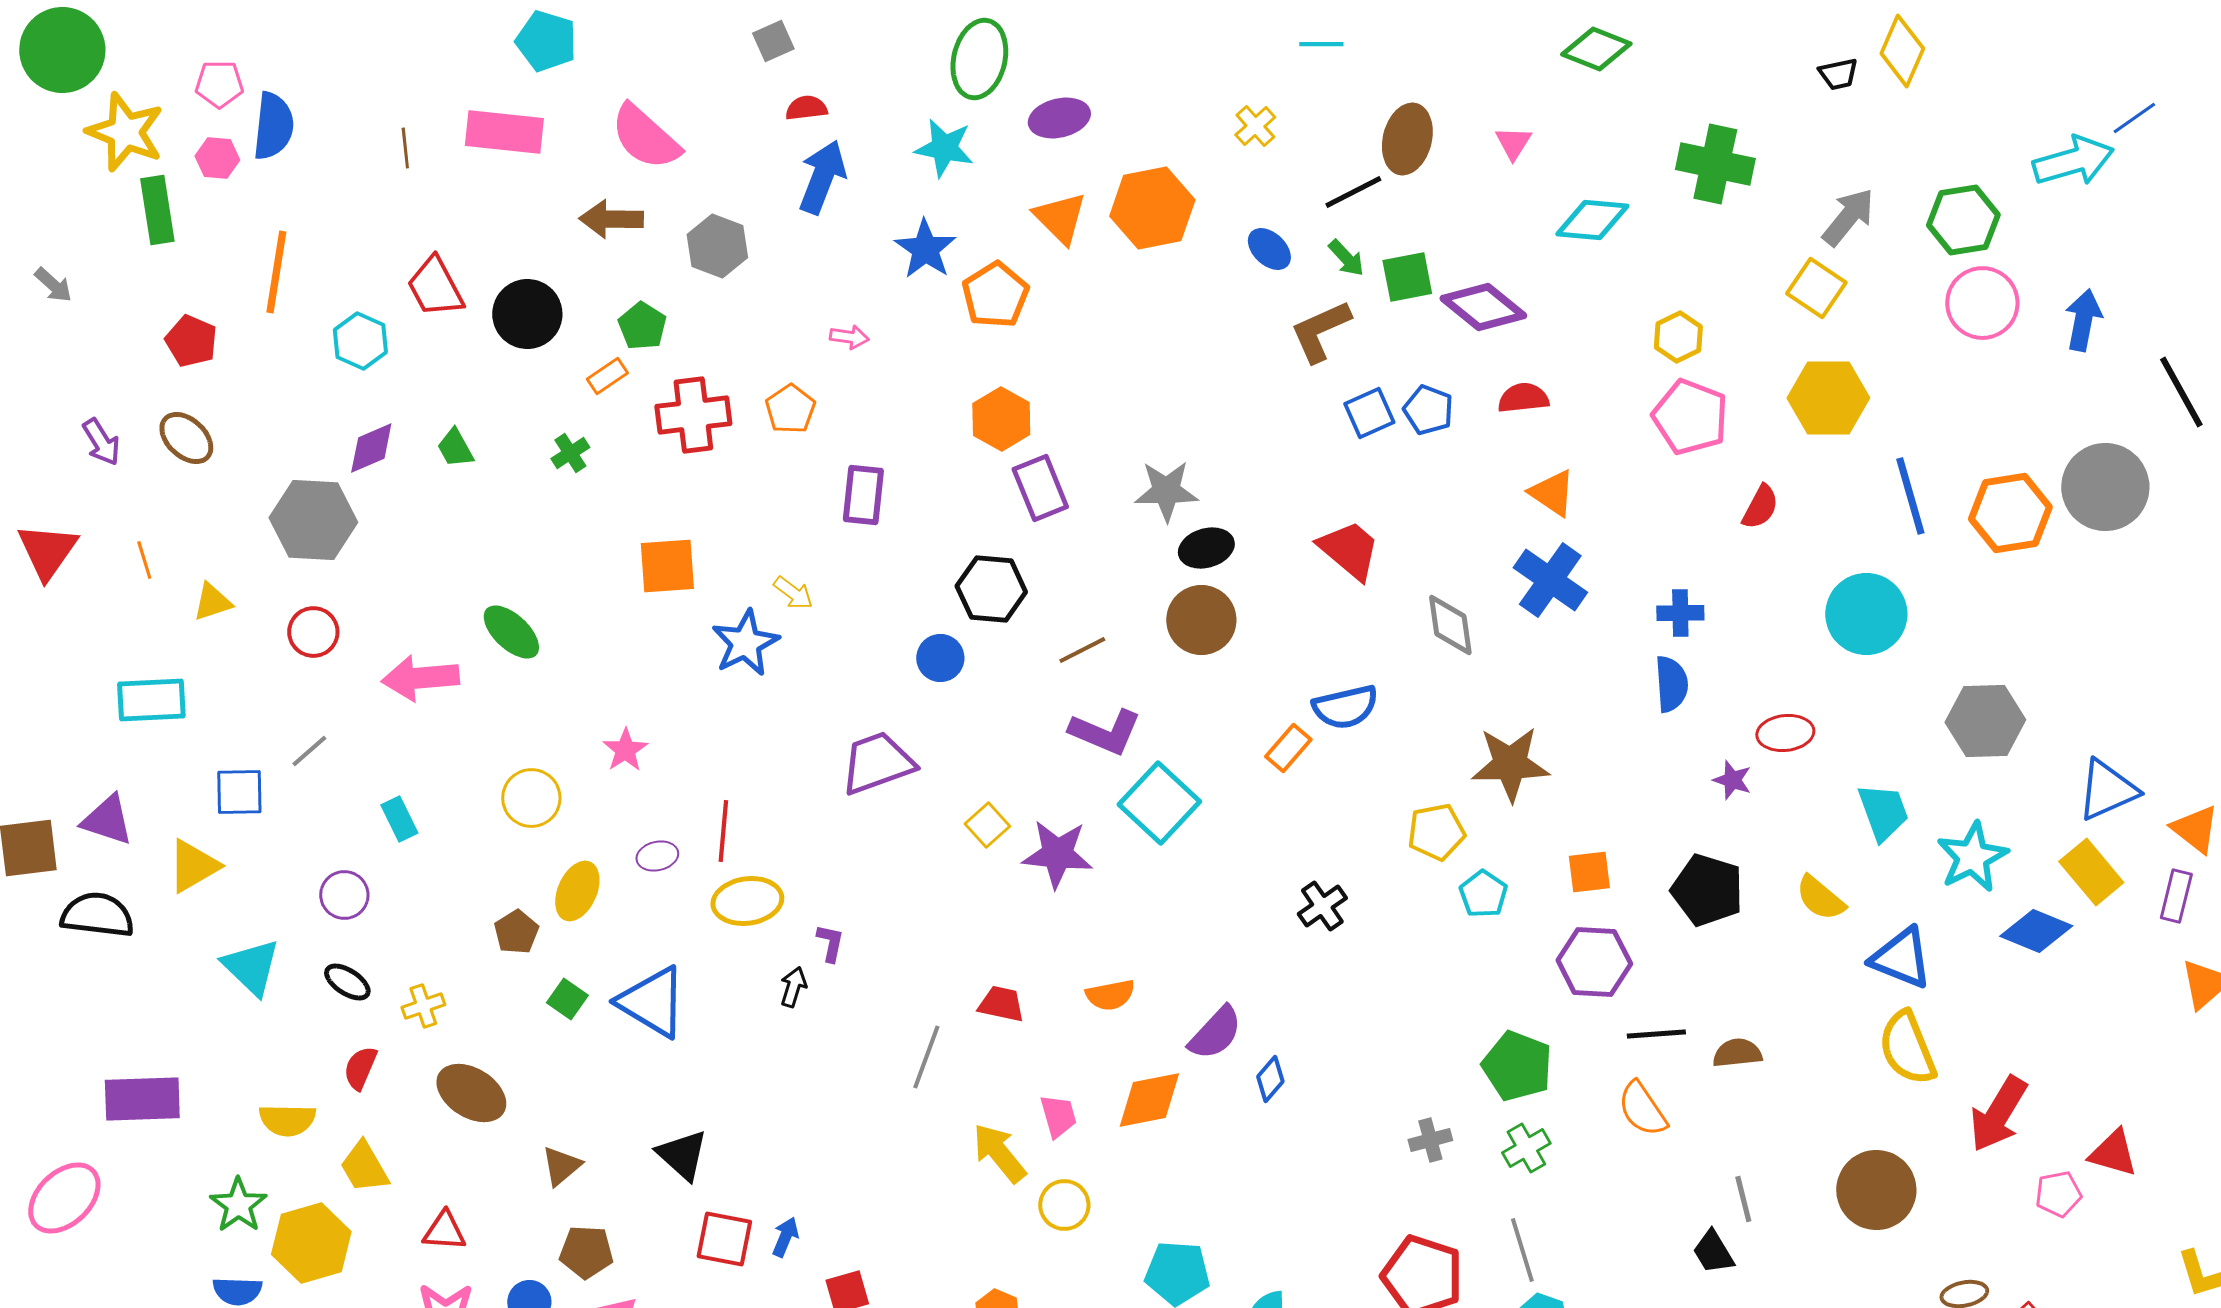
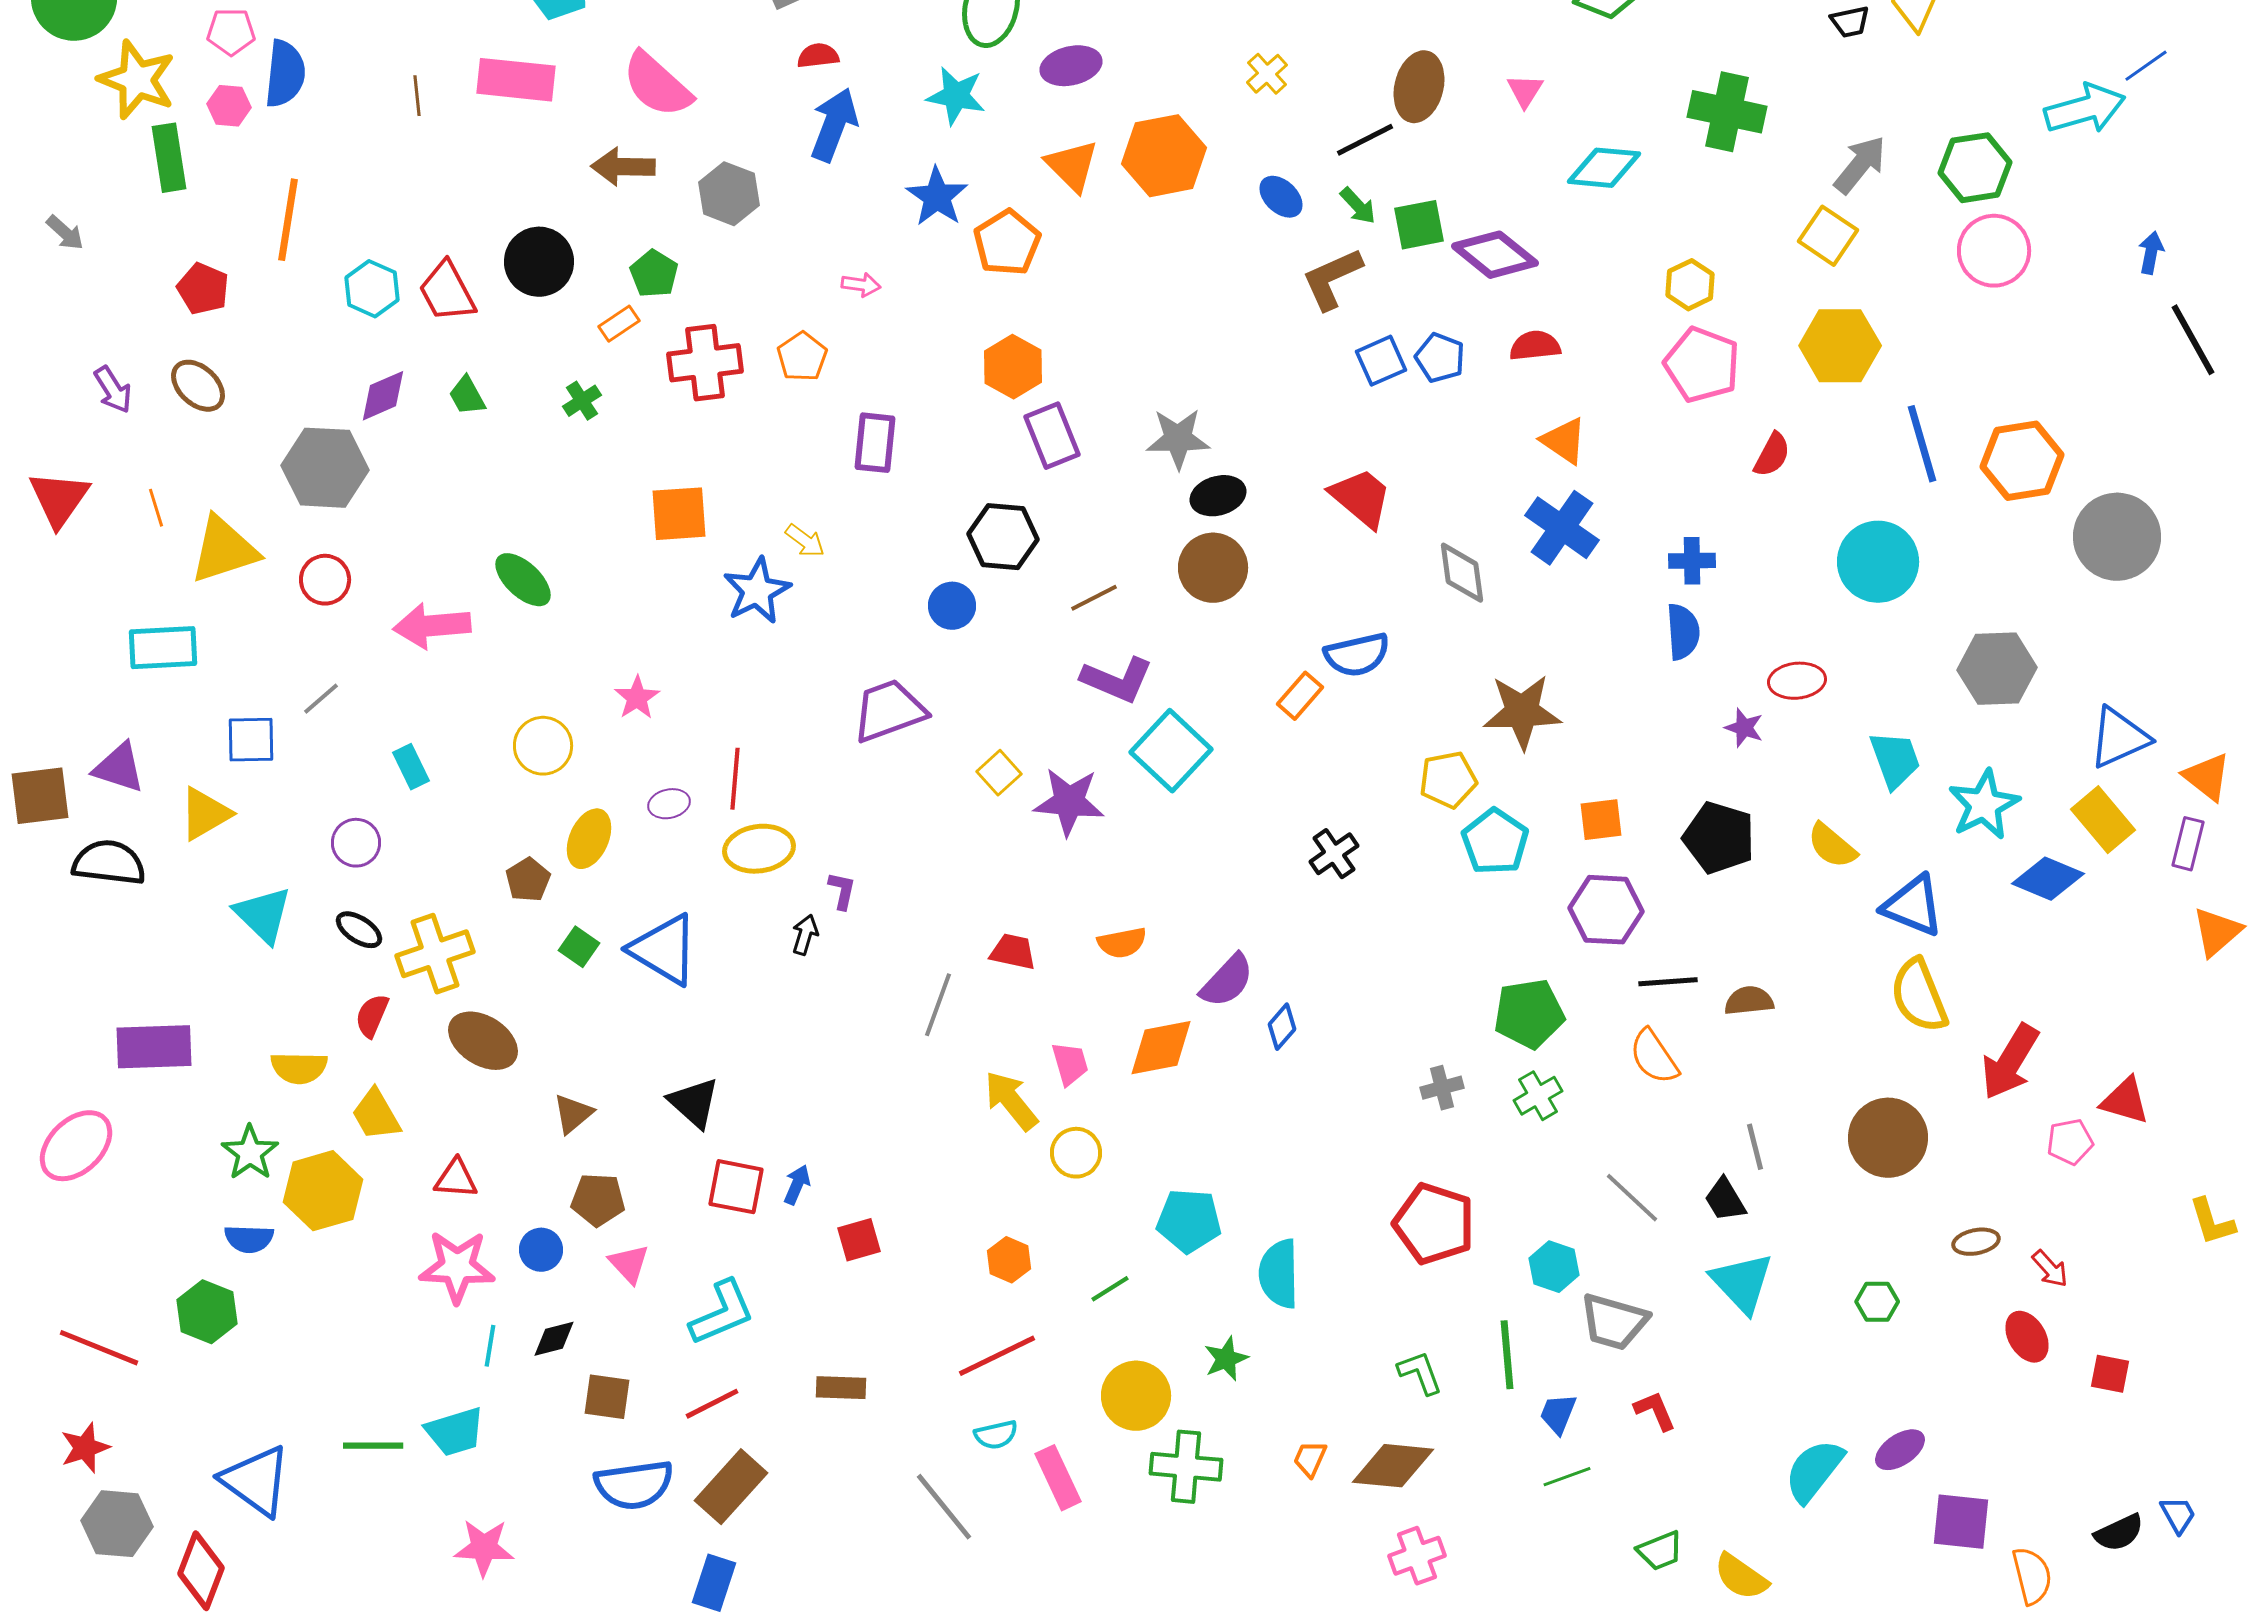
red trapezoid: (435, 287) -> (447, 292), moved
blue arrow: (2083, 320) -> (2151, 253), moved, size x0.7
gray circle: (2105, 487) -> (2117, 537), moved
yellow triangle: (212, 602) -> (224, 550), size x1.8
cyan pentagon: (1483, 894) -> (1495, 842), size x1.4
yellow cross: (423, 1006) -> (435, 954), size x1.8
green pentagon: (1517, 1066) -> (1529, 1014), turned -30
gray line: (1522, 1250) -> (1632, 1198), moved, turned -30

